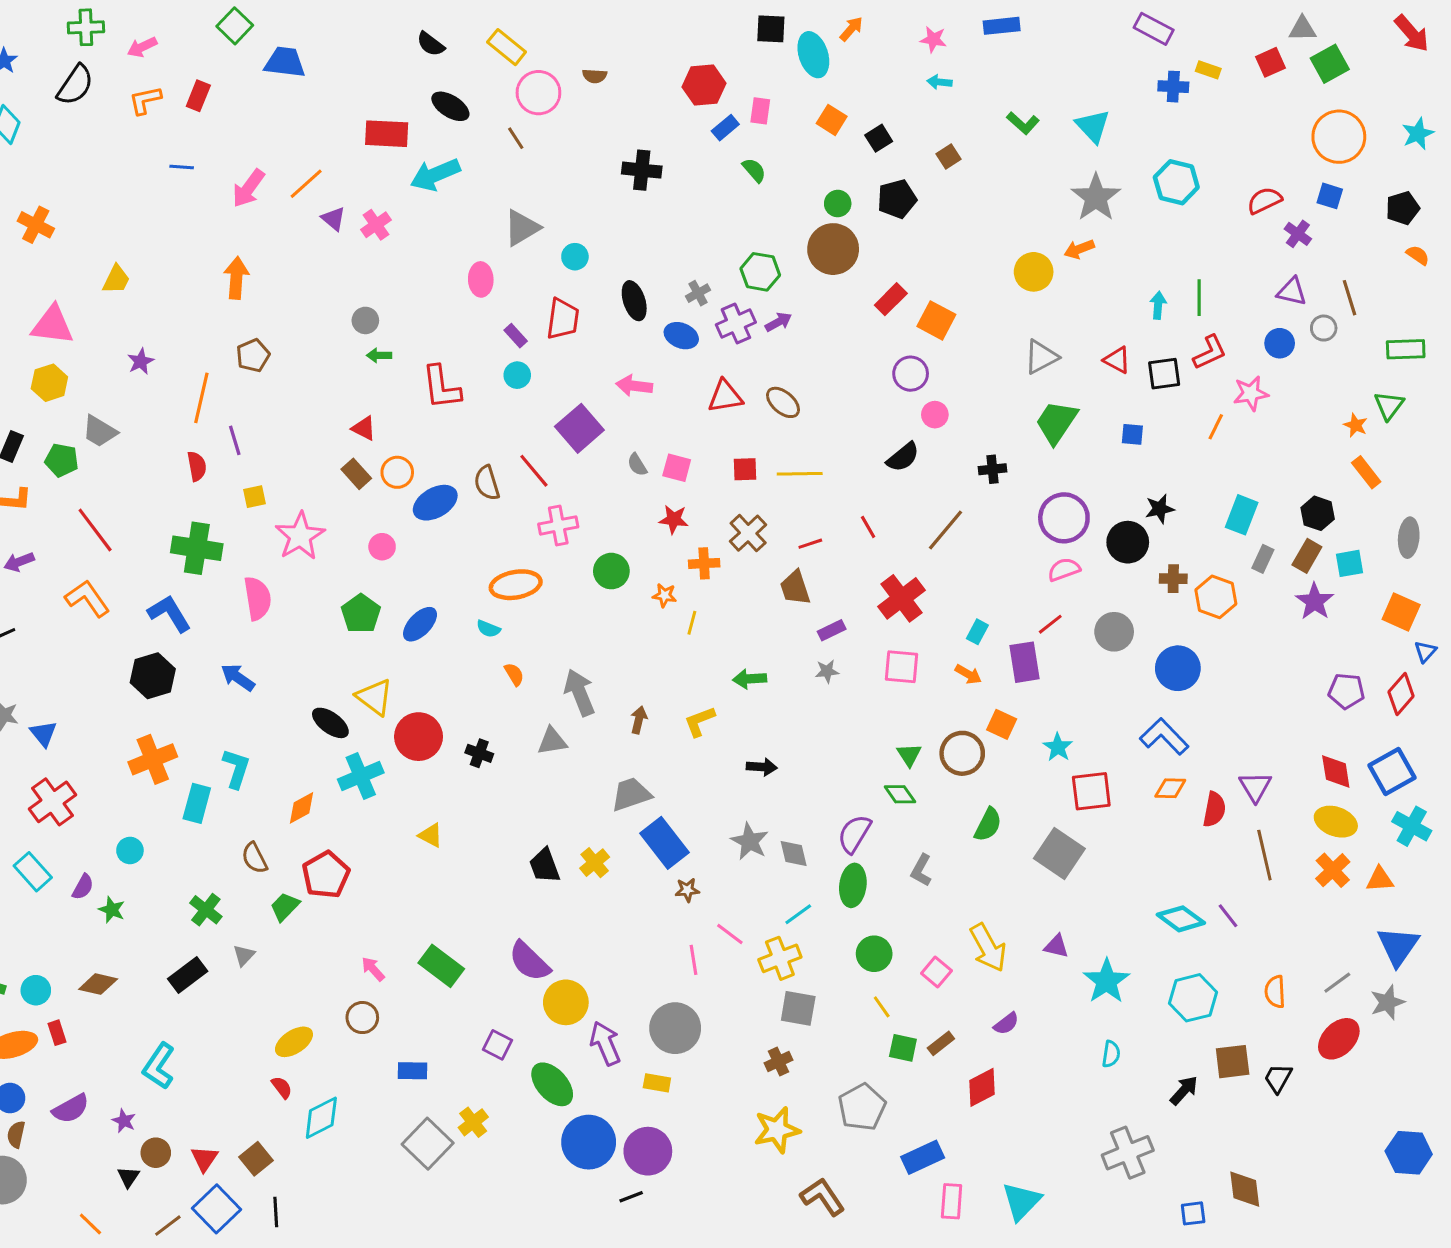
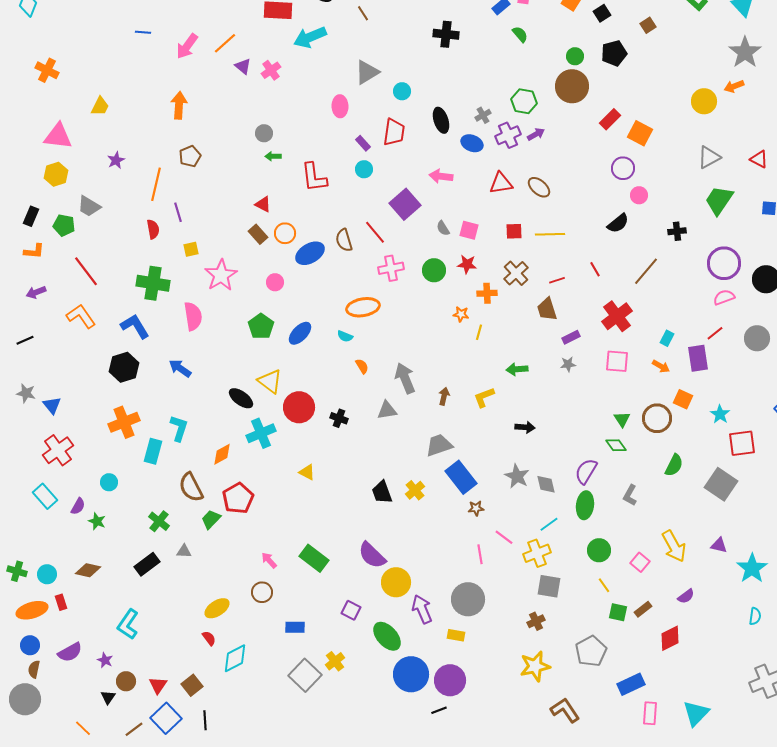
green circle: (611, 571) -> (434, 270), moved
brown semicircle: (254, 858) -> (191, 487), size x1.4
gray triangle: (244, 955) -> (184, 551), turned 49

